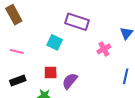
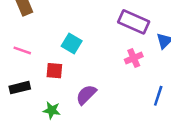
purple rectangle: (77, 22) -> (134, 22), moved
red square: (51, 73) -> (54, 71), moved

